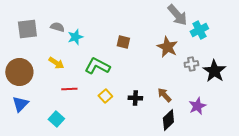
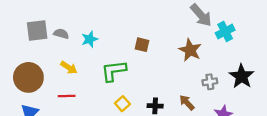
gray semicircle: (57, 27) -> (61, 34), moved
gray cross: (191, 64) -> (210, 82), moved
green L-shape: (97, 66) -> (114, 71), turned -35
red line: (69, 89) -> (67, 96), moved

